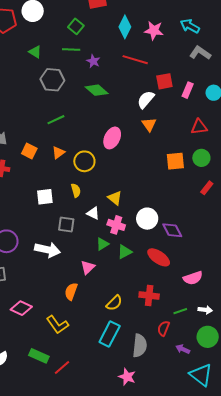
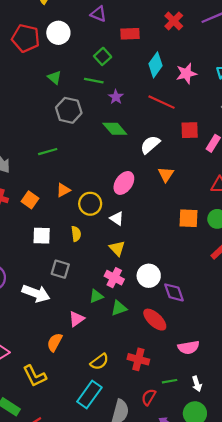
pink star: (154, 30) -> (186, 73), turned -30
white semicircle: (146, 100) -> (150, 145), moved
green line: (56, 120) -> (48, 152), moved
orange square: (29, 151) -> (30, 200), moved
white triangle: (93, 213) -> (117, 218), moved
white arrow: (205, 310) -> (197, 384), turned 56

